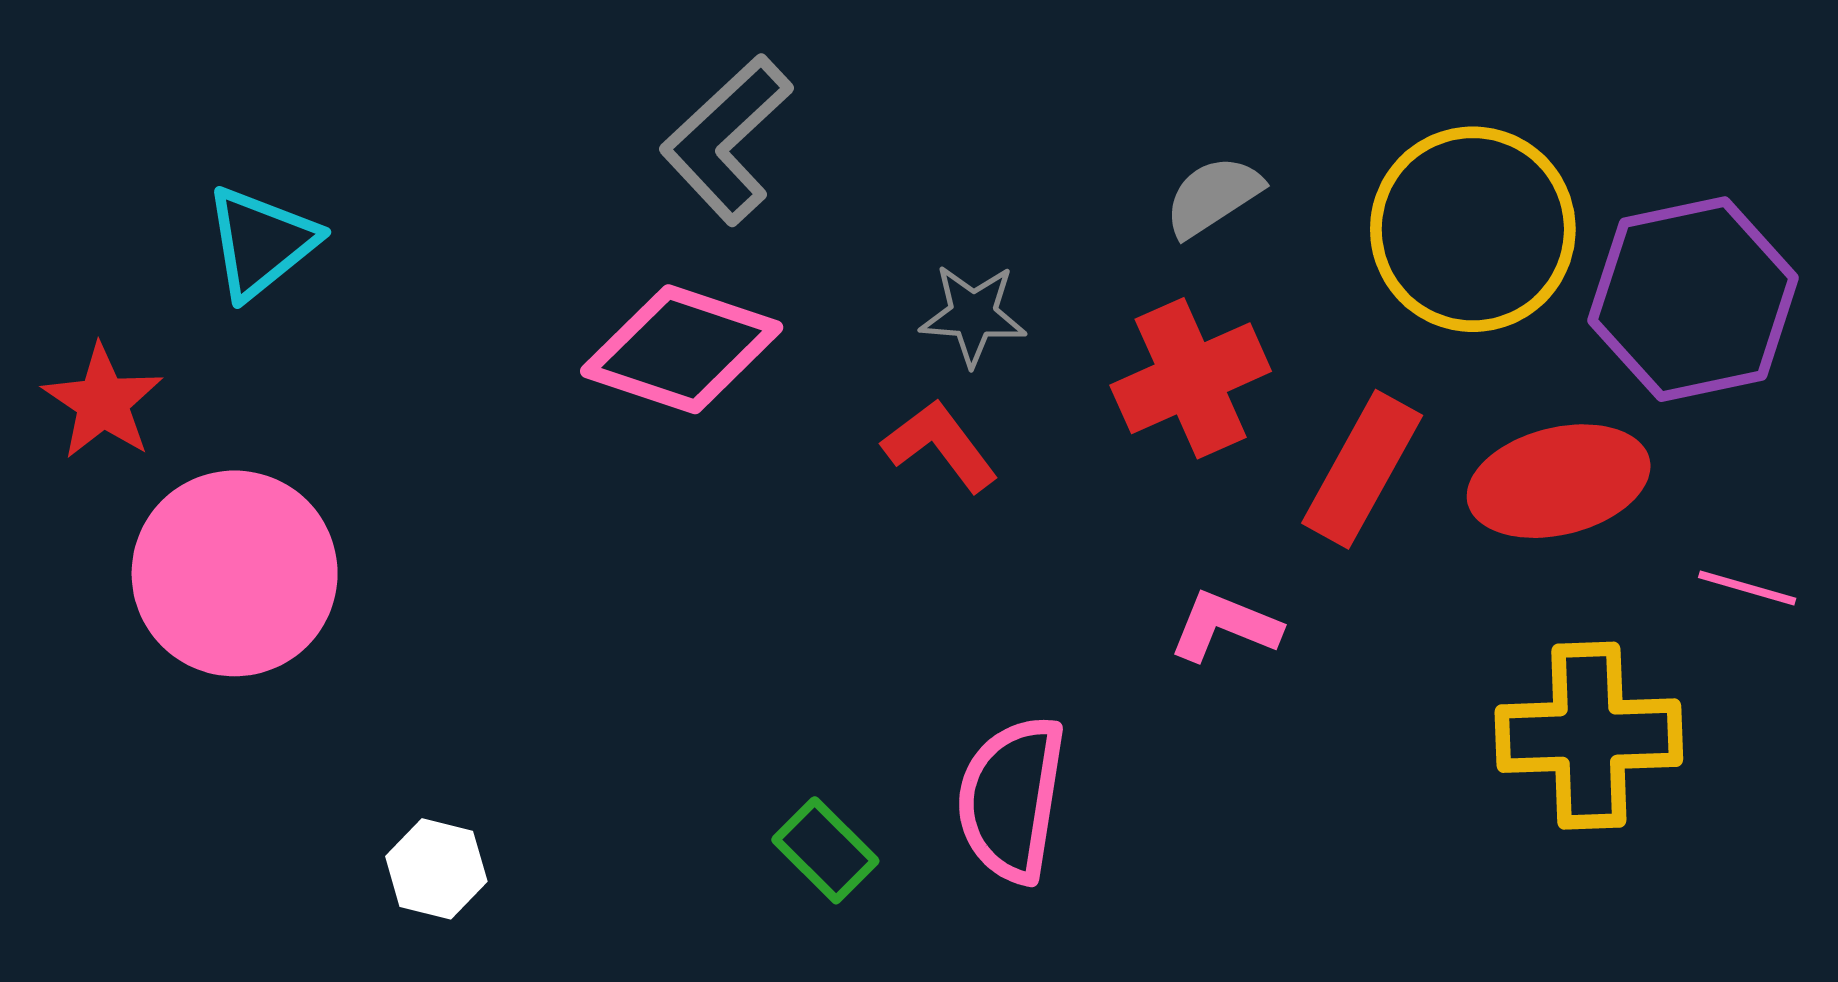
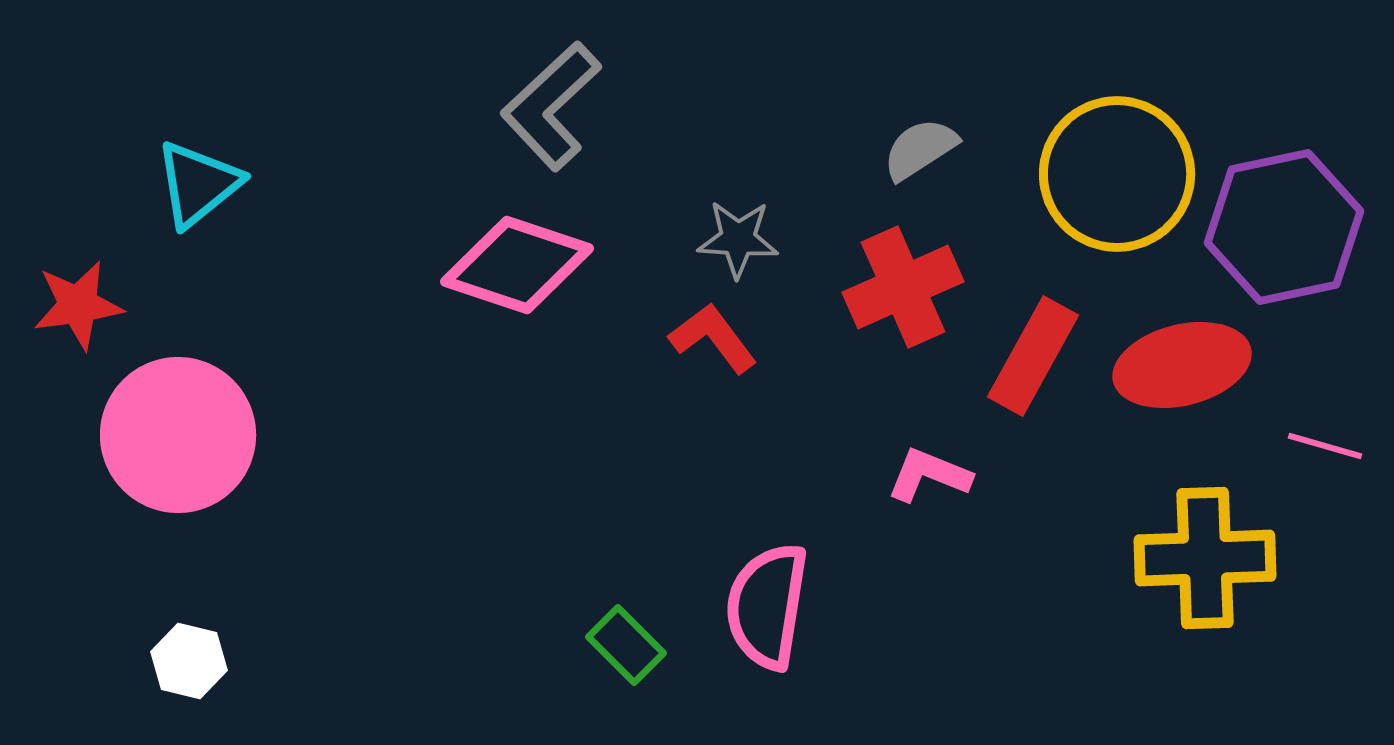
red star: (103, 402) -> (78, 305), turned 30
white hexagon: (436, 869) -> (189, 661), moved

